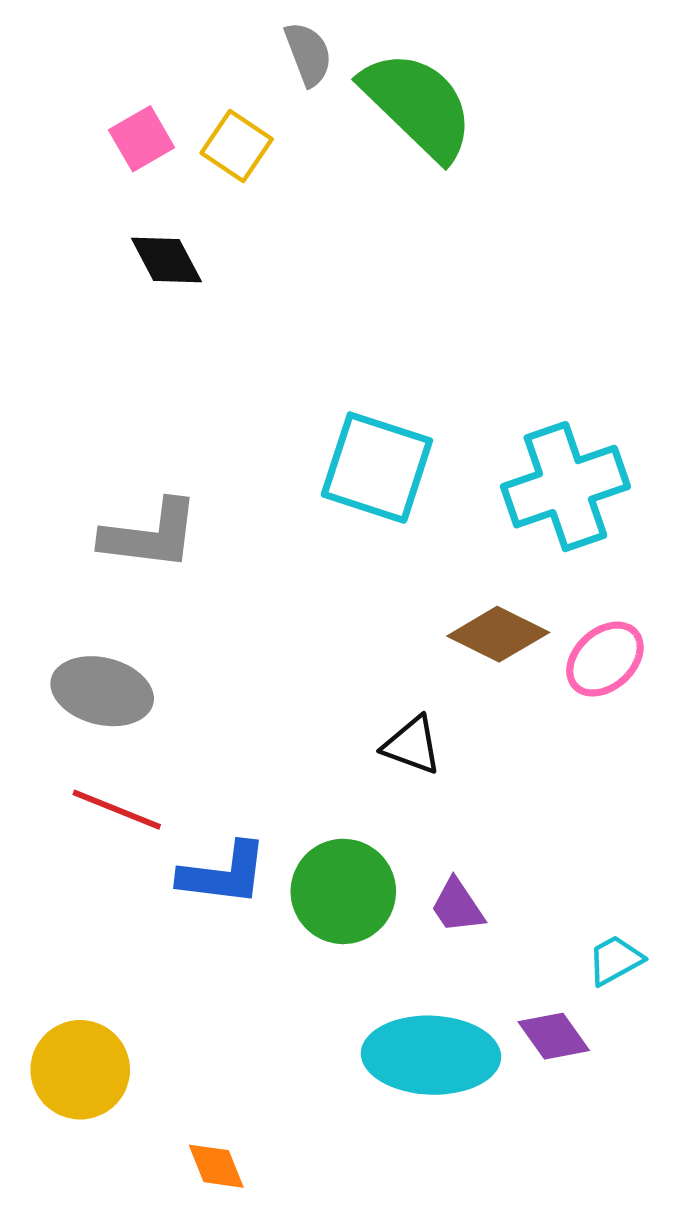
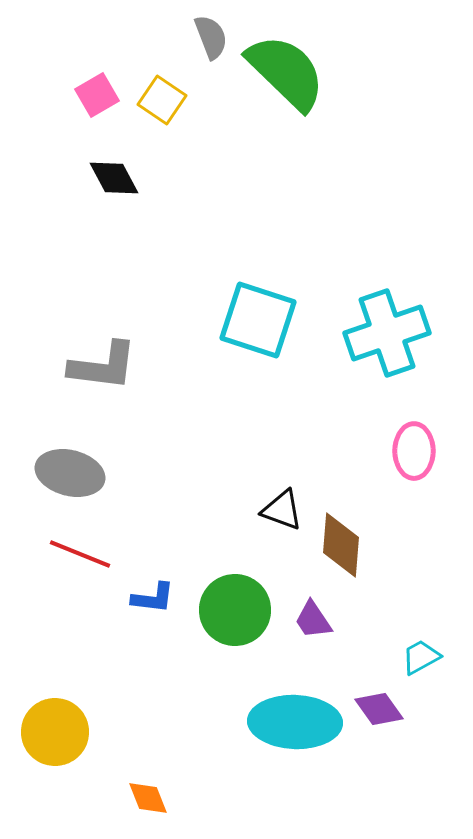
brown diamond: (498, 634) -> (341, 545), moved, turned 68
pink ellipse: (605, 659) -> (414, 451), turned -48
blue L-shape: (223, 874) -> (153, 598), size x0.7

